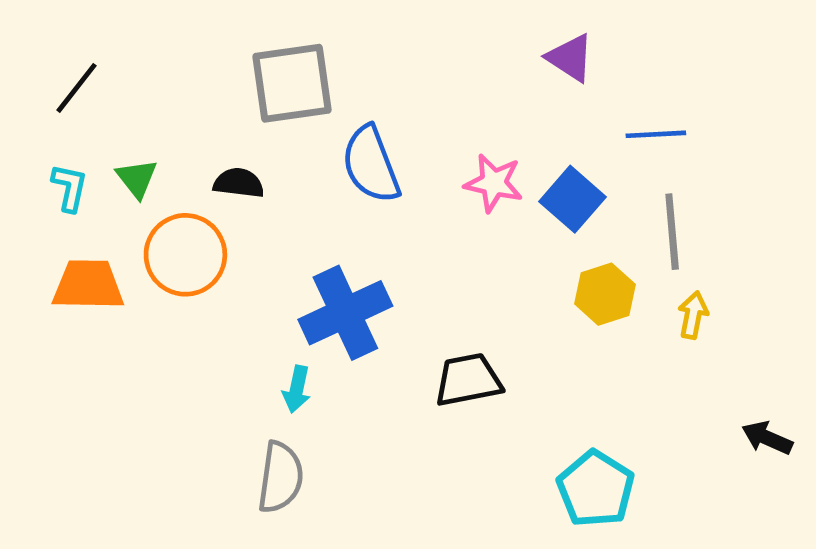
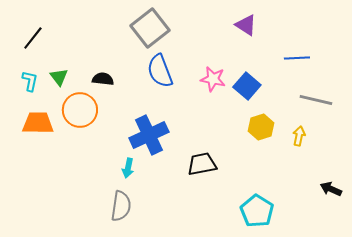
gray square: (292, 83) -> (150, 28), moved, turned -30
blue line: (656, 134) -> (297, 58), moved
gray line: (672, 232) -> (316, 100), moved, turned -72

